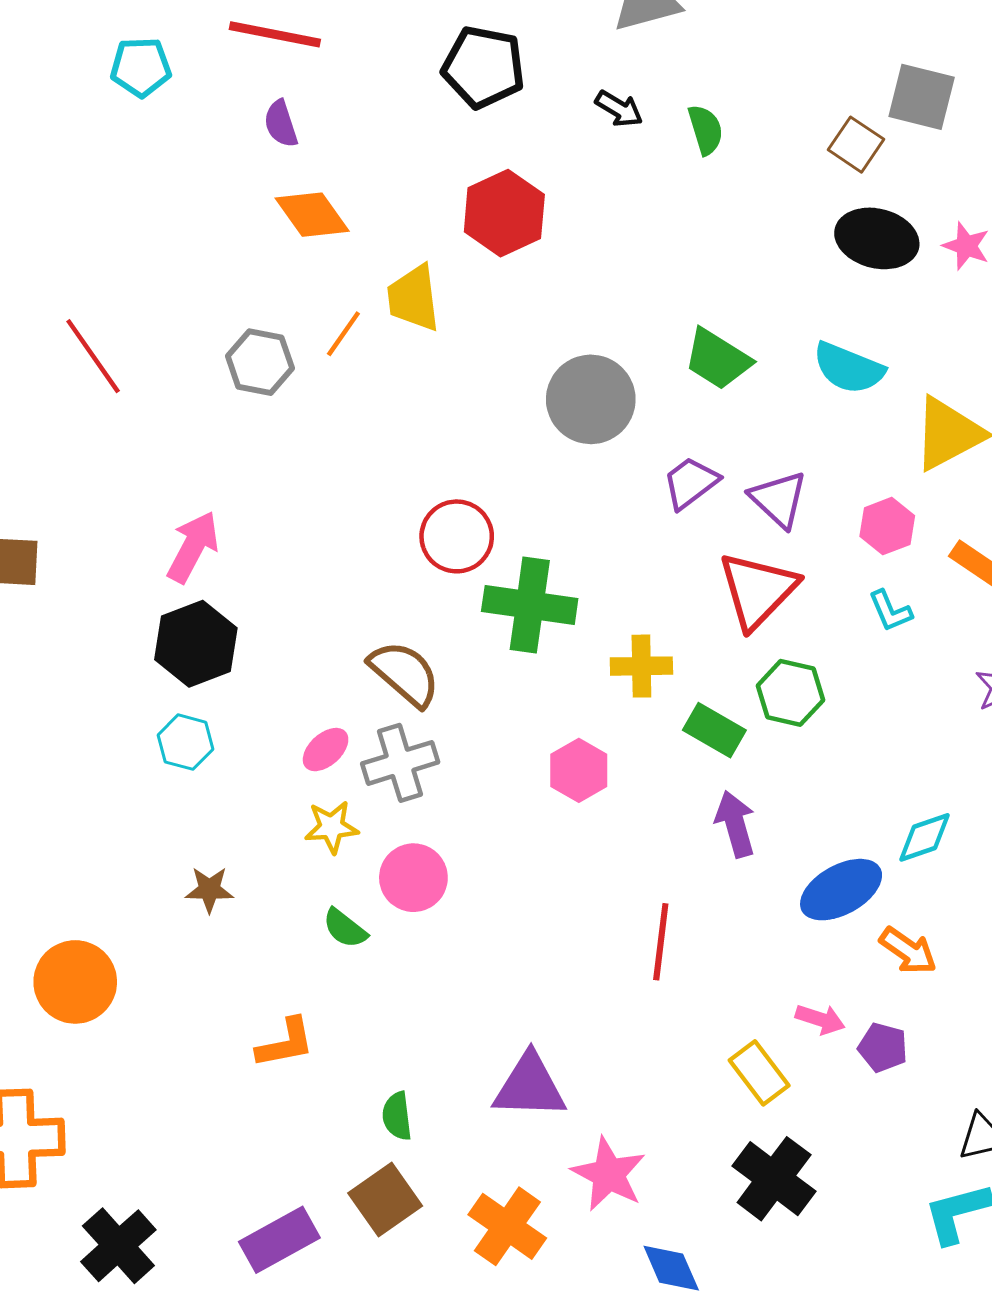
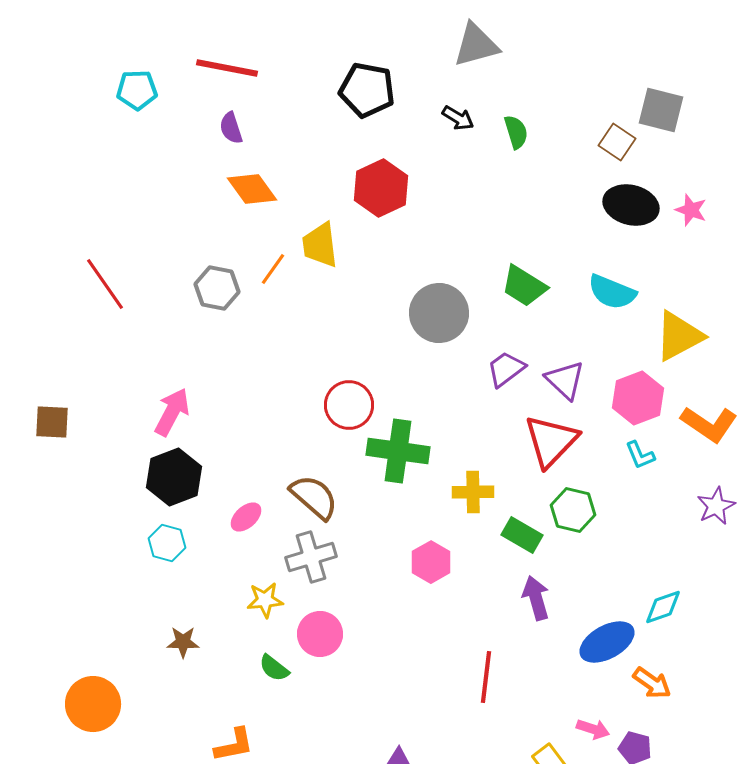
pink hexagon: (887, 526) -> (638, 398), size x1.4
pink ellipse: (326, 750) -> (246, 517), moved

